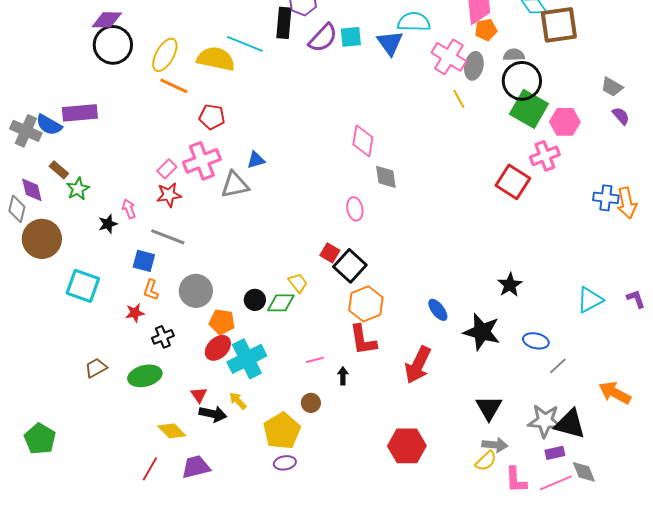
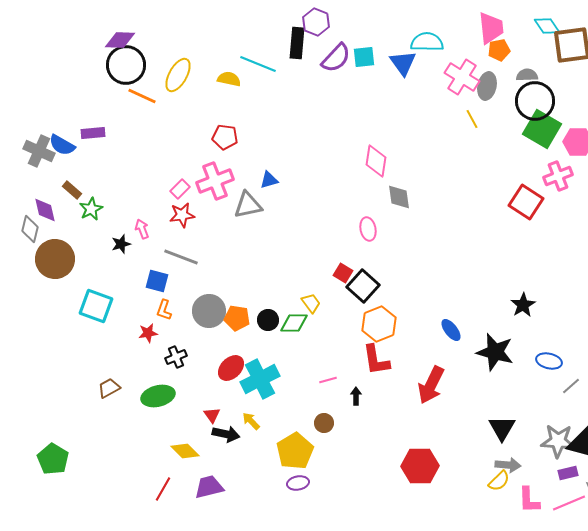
yellow semicircle: (216, 59) -> (229, 79), size x0.6
orange line: (174, 86) -> (142, 96), moved
purple rectangle: (80, 113) -> (93, 133), size x0.7
orange pentagon: (222, 322) -> (237, 318), moved

